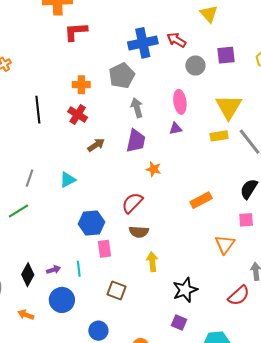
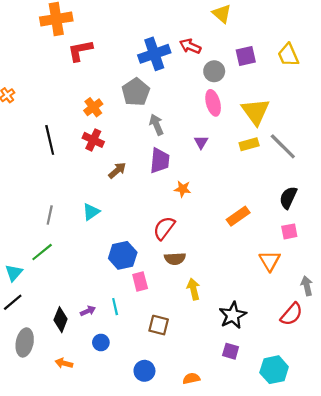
orange cross: (81, 85) -> (93, 107), turned -30
pink ellipse: (180, 102) -> (213, 103), moved
purple triangle: (176, 129) -> (201, 142), turned -40
blue circle: (62, 300) -> (101, 342), size x0.6

